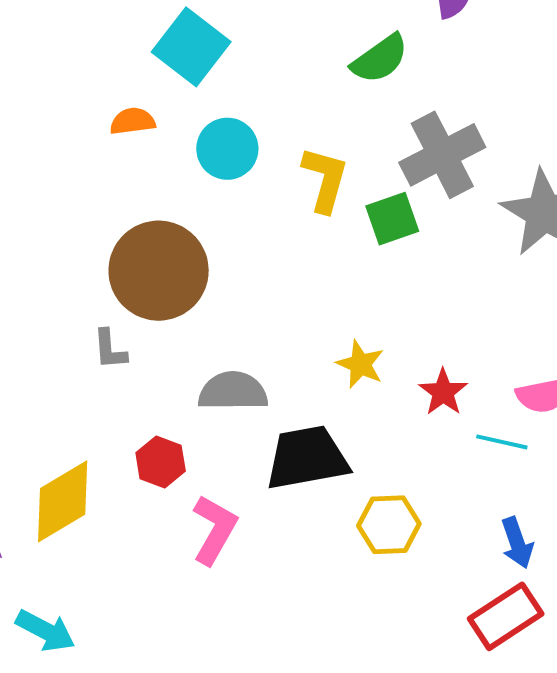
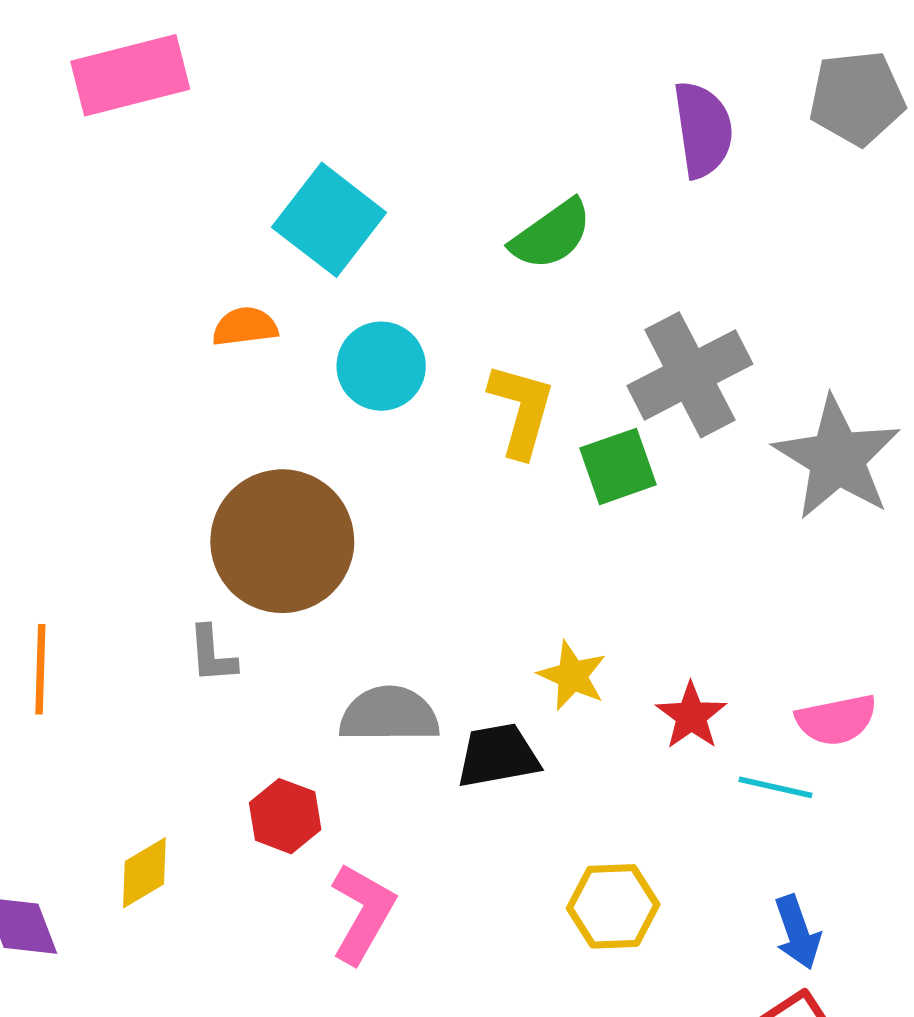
green semicircle: (380, 59) -> (551, 235), moved
black trapezoid: (307, 458) -> (498, 756), moved, size x0.7
yellow diamond: (63, 501) -> (144, 873), size x0.6

